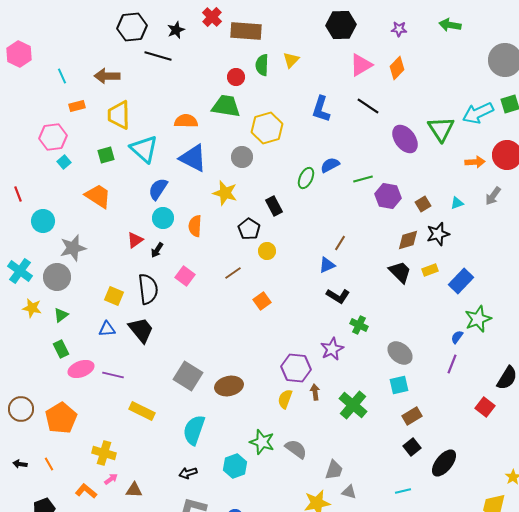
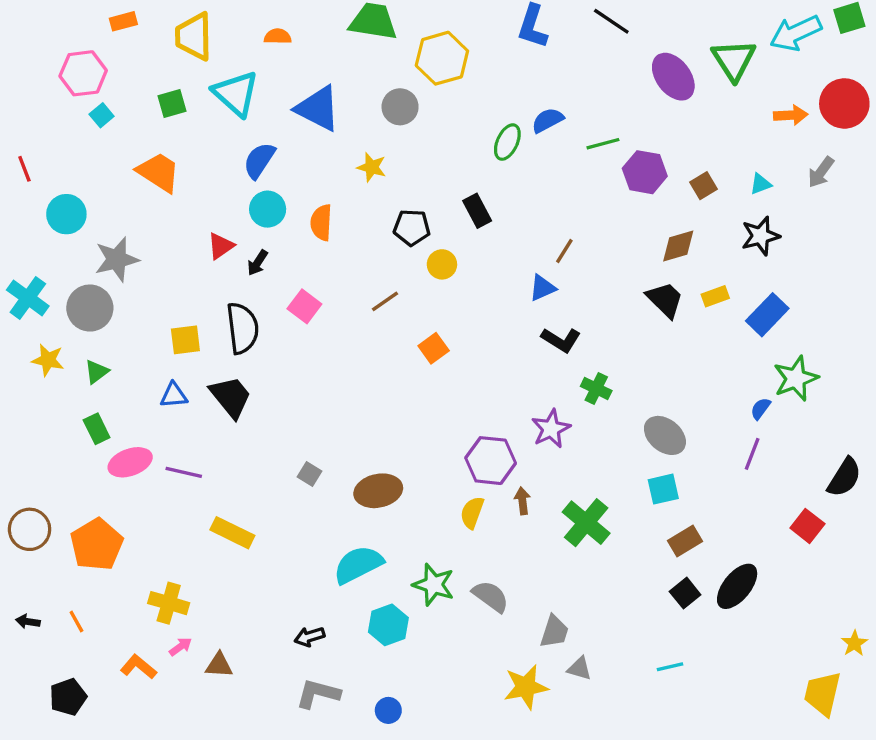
orange semicircle: (186, 121) -> (278, 36), moved, size x0.7
yellow star: (225, 193) -> (372, 167), size x0.7
black rectangle: (274, 206) -> (477, 211), moved
black pentagon: (249, 229) -> (412, 228), turned -30
black star: (438, 234) -> (761, 236), moved
yellow square: (114, 296) -> (185, 340), turned -30
gray square: (188, 376) -> (310, 474), size x0.5
cyan semicircle: (194, 430) -> (358, 565), moved, turned 44
black ellipse: (444, 463) -> (737, 586), moved

